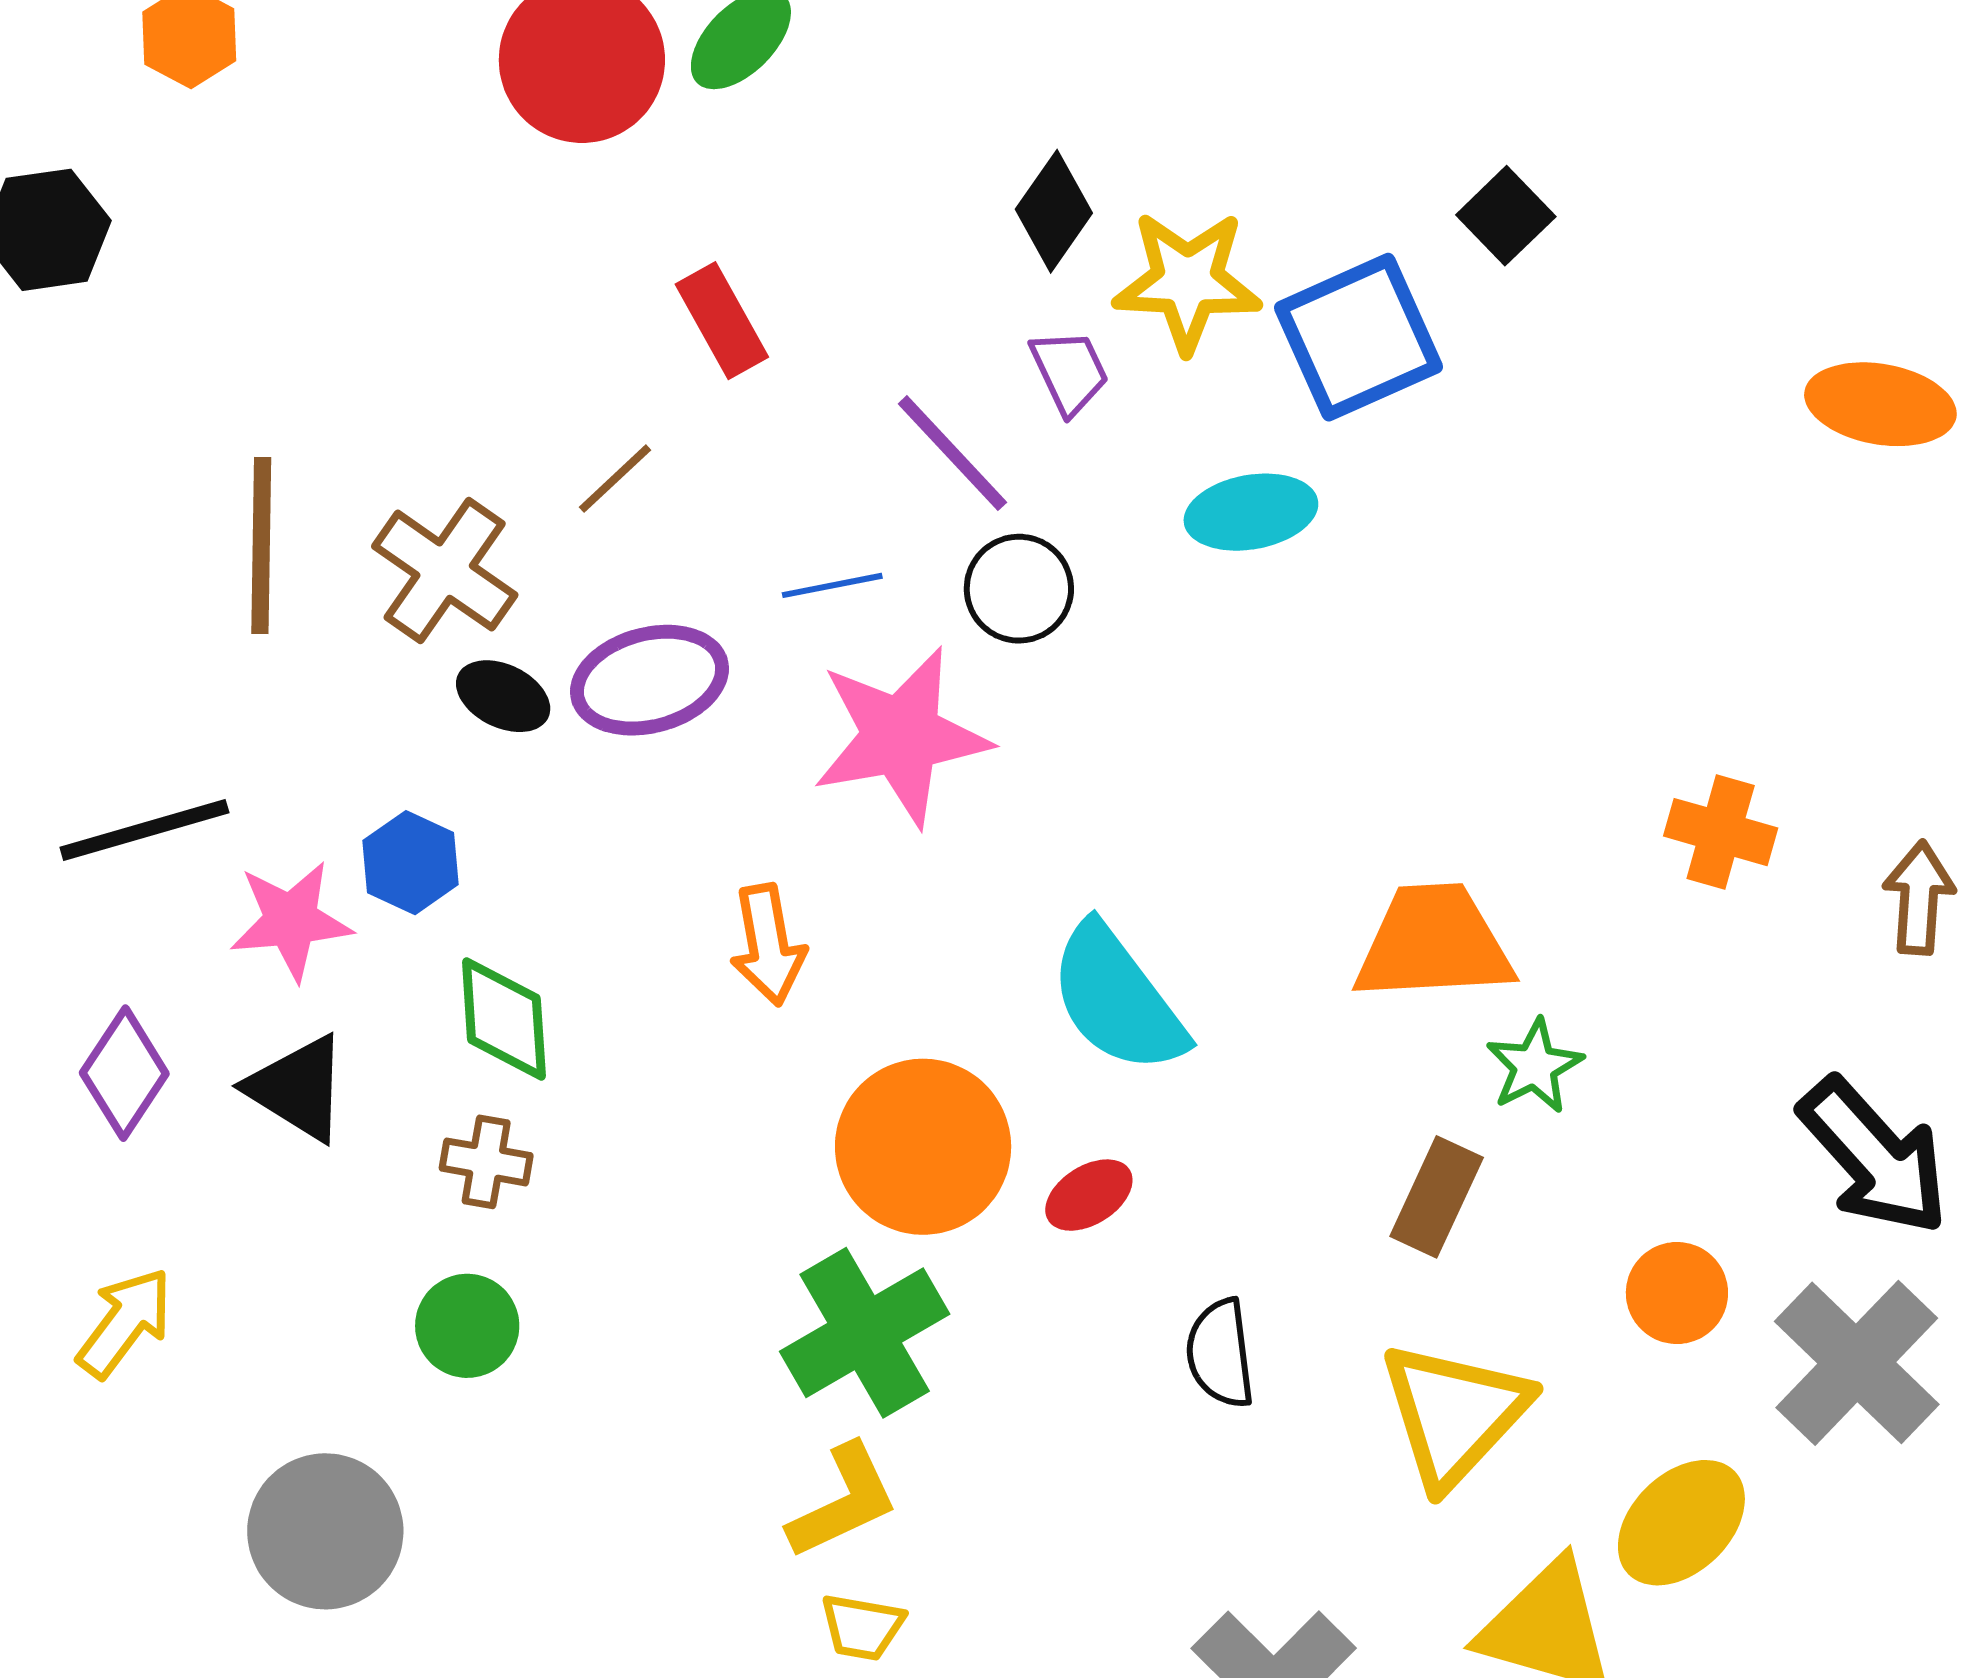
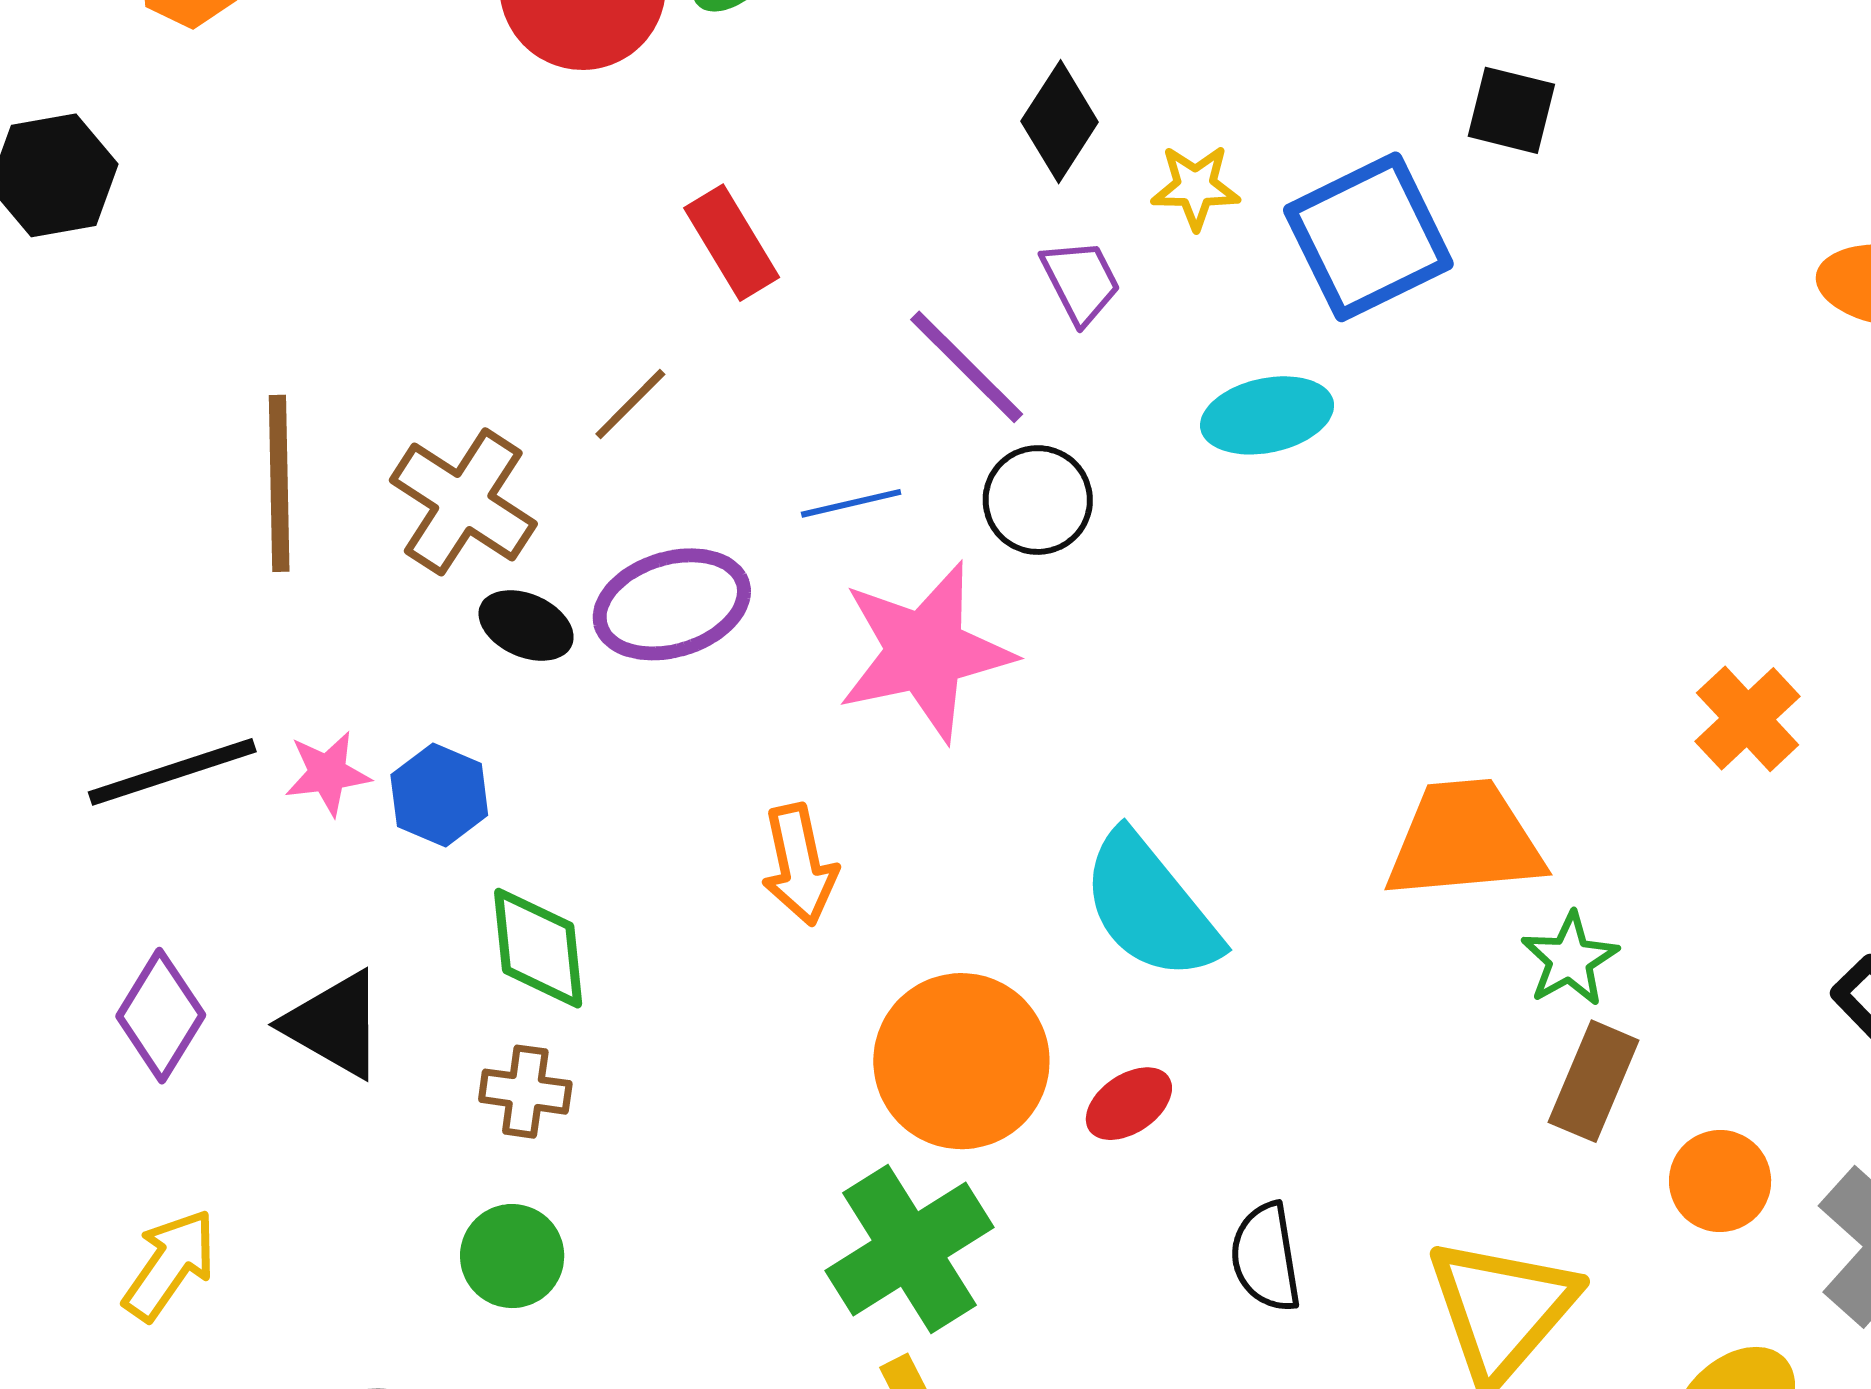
black square: (1506, 216) -> (1511, 110), turned -30
yellow star: (1187, 281) -> (1195, 187), size x0.6
orange cross: (1721, 832) -> (1748, 719), turned 33
pink star: (291, 921) -> (328, 773), moved, size x0.7
brown rectangle: (1437, 1197) -> (1594, 1081), moved

